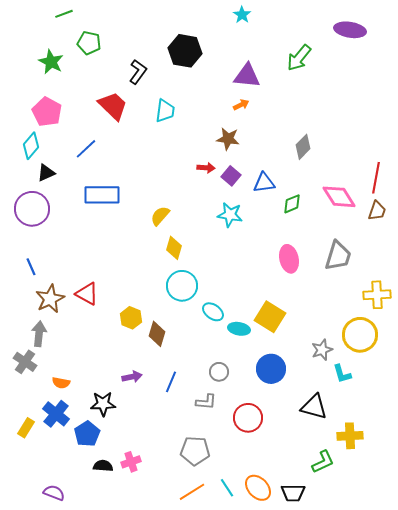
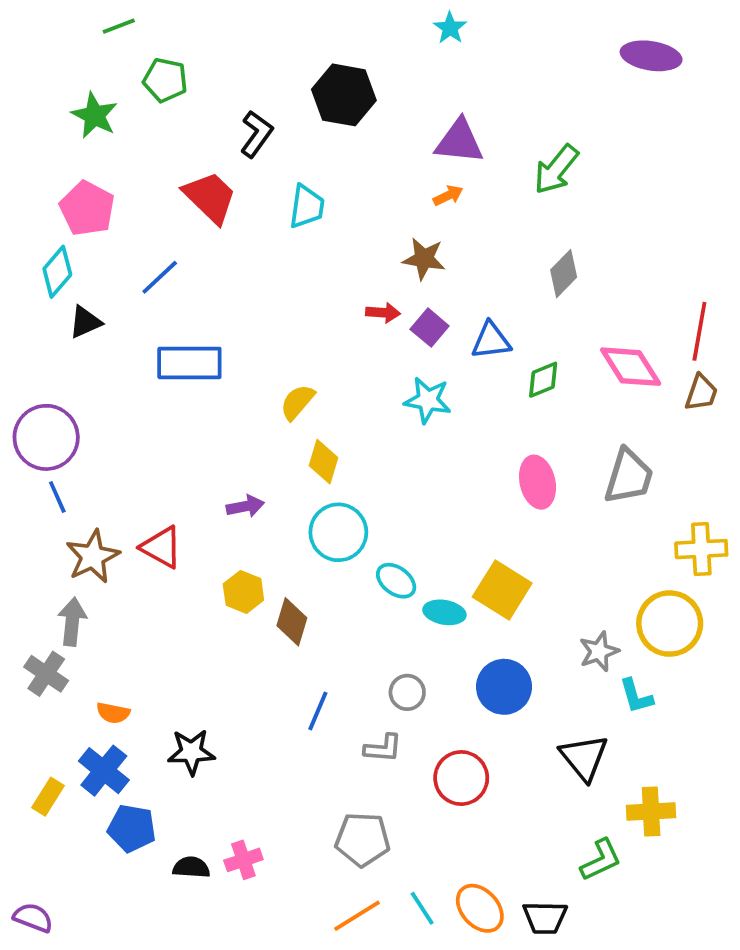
green arrow: (299, 58) -> (556, 169), moved
purple circle: (32, 209) -> (46, 437), moved
purple arrow: (132, 377) -> (245, 506), moved
black triangle: (314, 407) -> (584, 758), turned 36
blue pentagon: (87, 434) -> (132, 828), moved, turned -30
purple semicircle: (54, 493) -> (33, 918), moved

